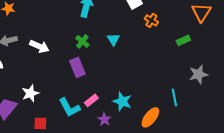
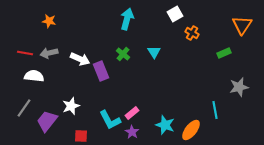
purple rectangle: (77, 67) -> (101, 71), moved
cyan star: (122, 101) -> (165, 125), moved
purple star: (104, 119) -> (132, 132), moved

